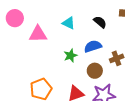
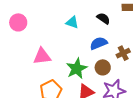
pink triangle: (38, 34) -> (42, 56), moved
green star: (71, 56) -> (77, 69), moved, size x1.5

